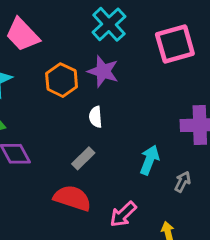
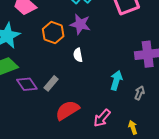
gray rectangle: (83, 158) -> (51, 83), moved
red semicircle: (72, 198) -> (67, 110), turned -45

